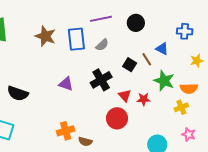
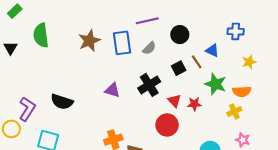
black circle: (136, 23) -> (180, 35), moved
brown star: (45, 36) -> (89, 41), turned 30
black square: (130, 65) -> (179, 68), turned 32

